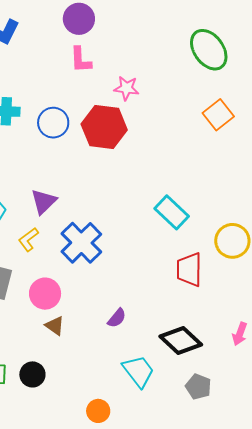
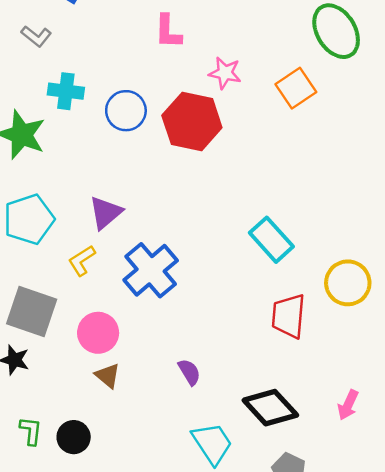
orange square: (218, 115) -> (296, 88), moved
purple semicircle: (117, 318) -> (189, 372), turned -75

